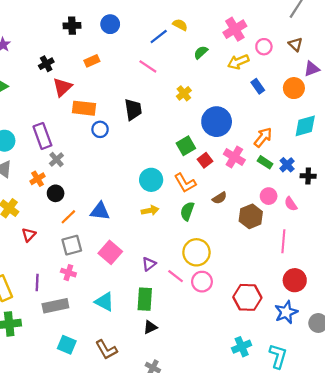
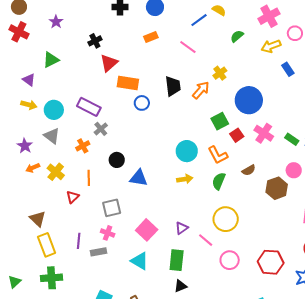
orange rectangle: (92, 61) -> (151, 37), moved
purple rectangle: (42, 136) -> (89, 107), turned -45
orange arrow: (263, 137) -> (201, 90), moved
black circle: (56, 193) -> (117, 160), moved
orange line: (68, 217) -> (89, 178), moved, turned -49
pink square: (110, 252) -> (147, 230), moved
pink circle: (202, 282) -> (230, 260), moved
gray rectangle: (55, 306) -> (99, 252), moved, size x0.7

